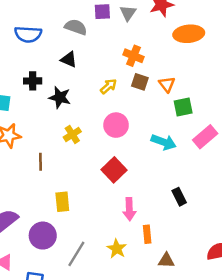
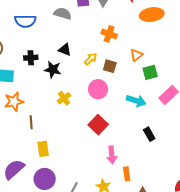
black triangle: (69, 60) -> (65, 50), moved
brown square: (140, 82) -> (110, 66), moved
orange triangle: (167, 84) -> (136, 55), turned 32
brown line: (41, 162) -> (31, 122), moved
black rectangle: (179, 197) -> (149, 134), moved
yellow rectangle: (62, 202) -> (43, 149), moved

